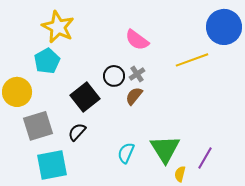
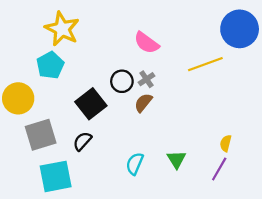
green triangle: (165, 149) -> (176, 159), size x0.6
yellow semicircle: (180, 174) -> (226, 143), moved

